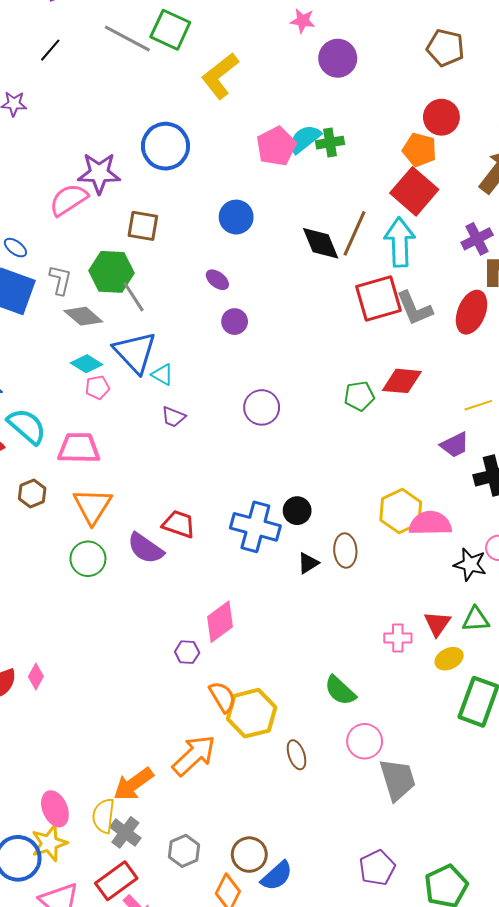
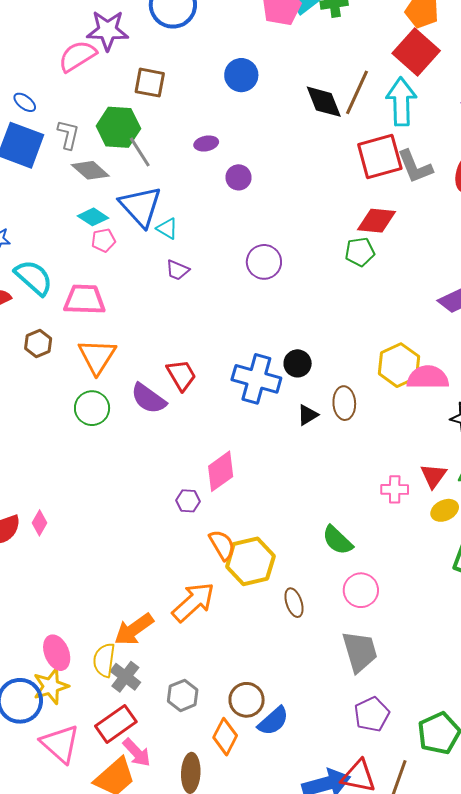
purple ellipse: (217, 280) -> (206, 143), moved, turned -50
red diamond: (402, 381) -> (376, 221), moved
red trapezoid: (179, 524) -> (181, 375), turned 40
gray trapezoid: (398, 780) -> (360, 652), moved

